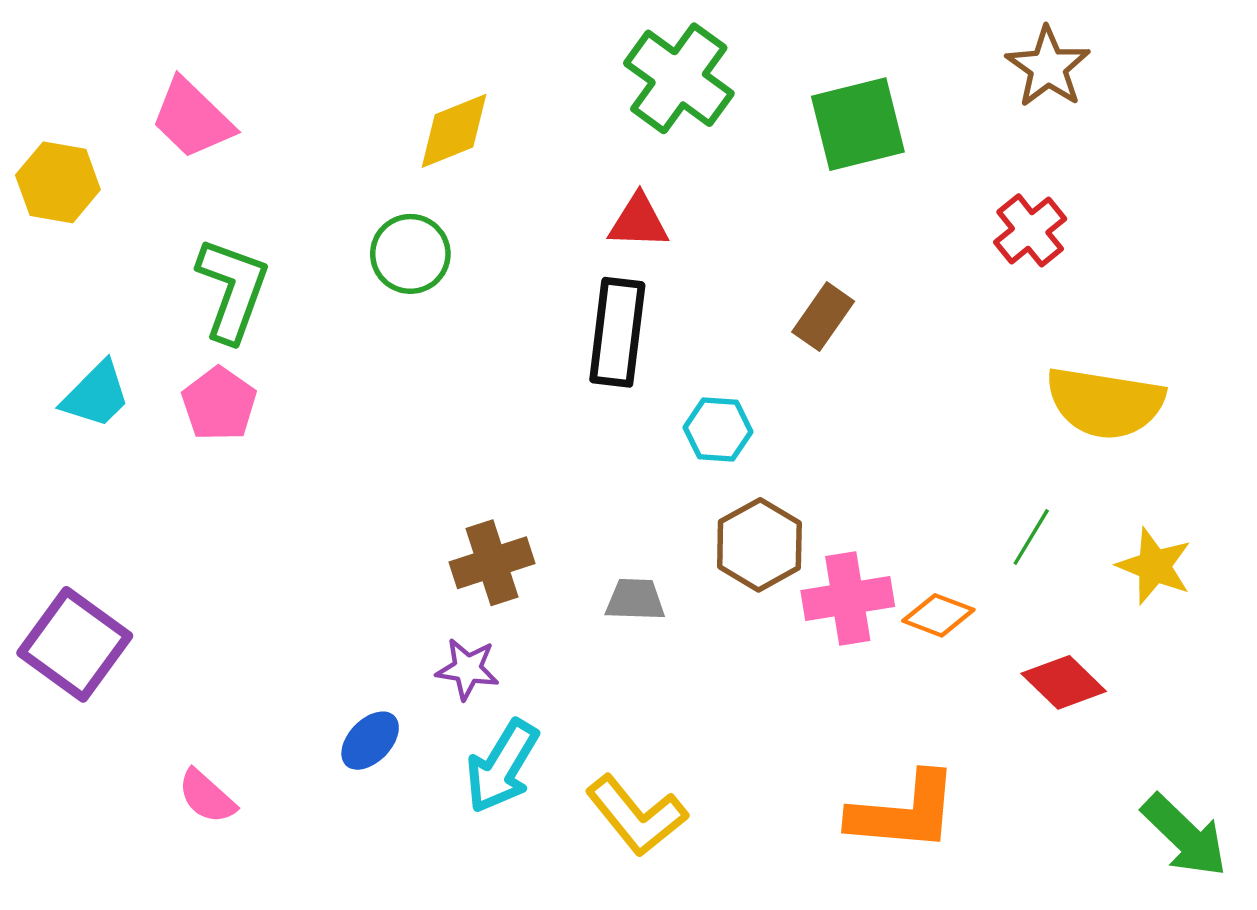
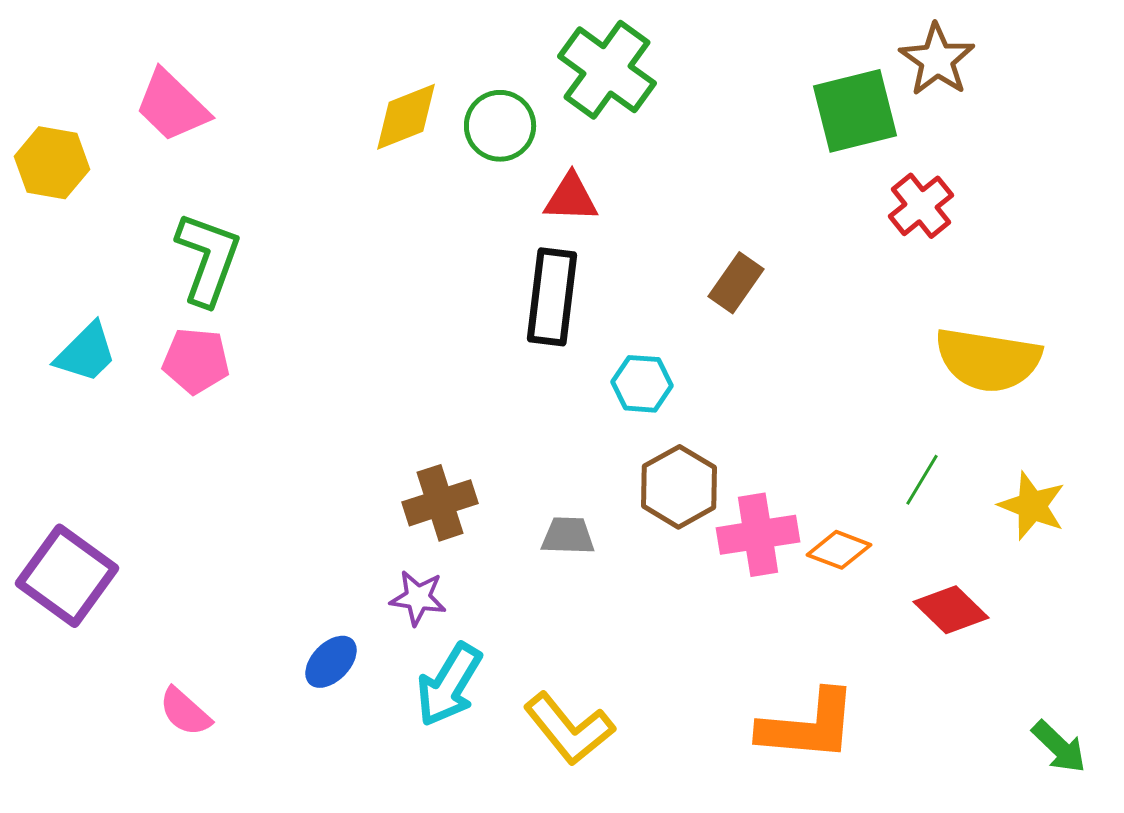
green square: (858, 124) -> (855, 111), moved
green circle: (410, 254) -> (500, 126), moved
pink pentagon: (219, 404) -> (196, 361), turned -30
green arrow: (1184, 836) -> (1059, 747), size x0.7

